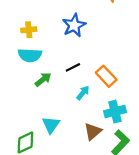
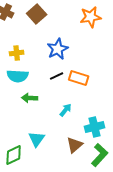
black line: (73, 67) -> (57, 76), moved
orange rectangle: (106, 76) -> (79, 78), moved, turned -30
green arrow: (43, 80) -> (30, 98), turned -140

